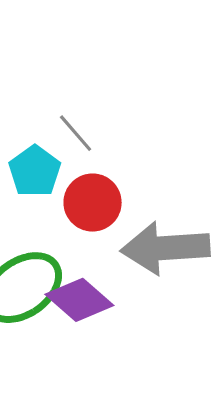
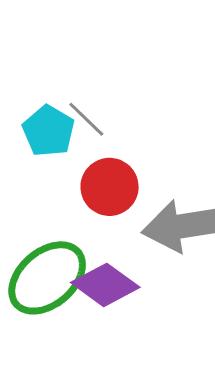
cyan pentagon: (35, 171) -> (49, 131), moved

